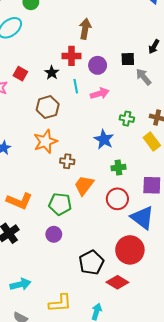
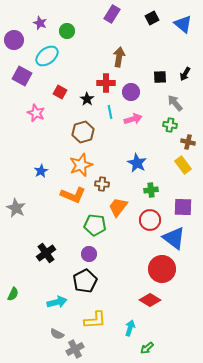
black square: (128, 59) -> (160, 77), moved
red square: (20, 74) -> (60, 92), moved
green cross: (127, 119) -> (170, 125), moved
orange L-shape: (19, 201) -> (73, 195), moved
black pentagon: (91, 262) -> (85, 281), moved

